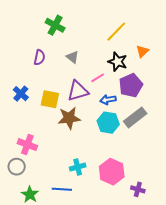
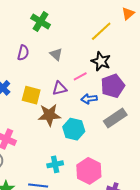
orange triangle: (142, 51) -> (128, 13), moved
purple triangle: (78, 91) -> (60, 88), size x0.7
cyan hexagon: (108, 123) -> (74, 129), moved

